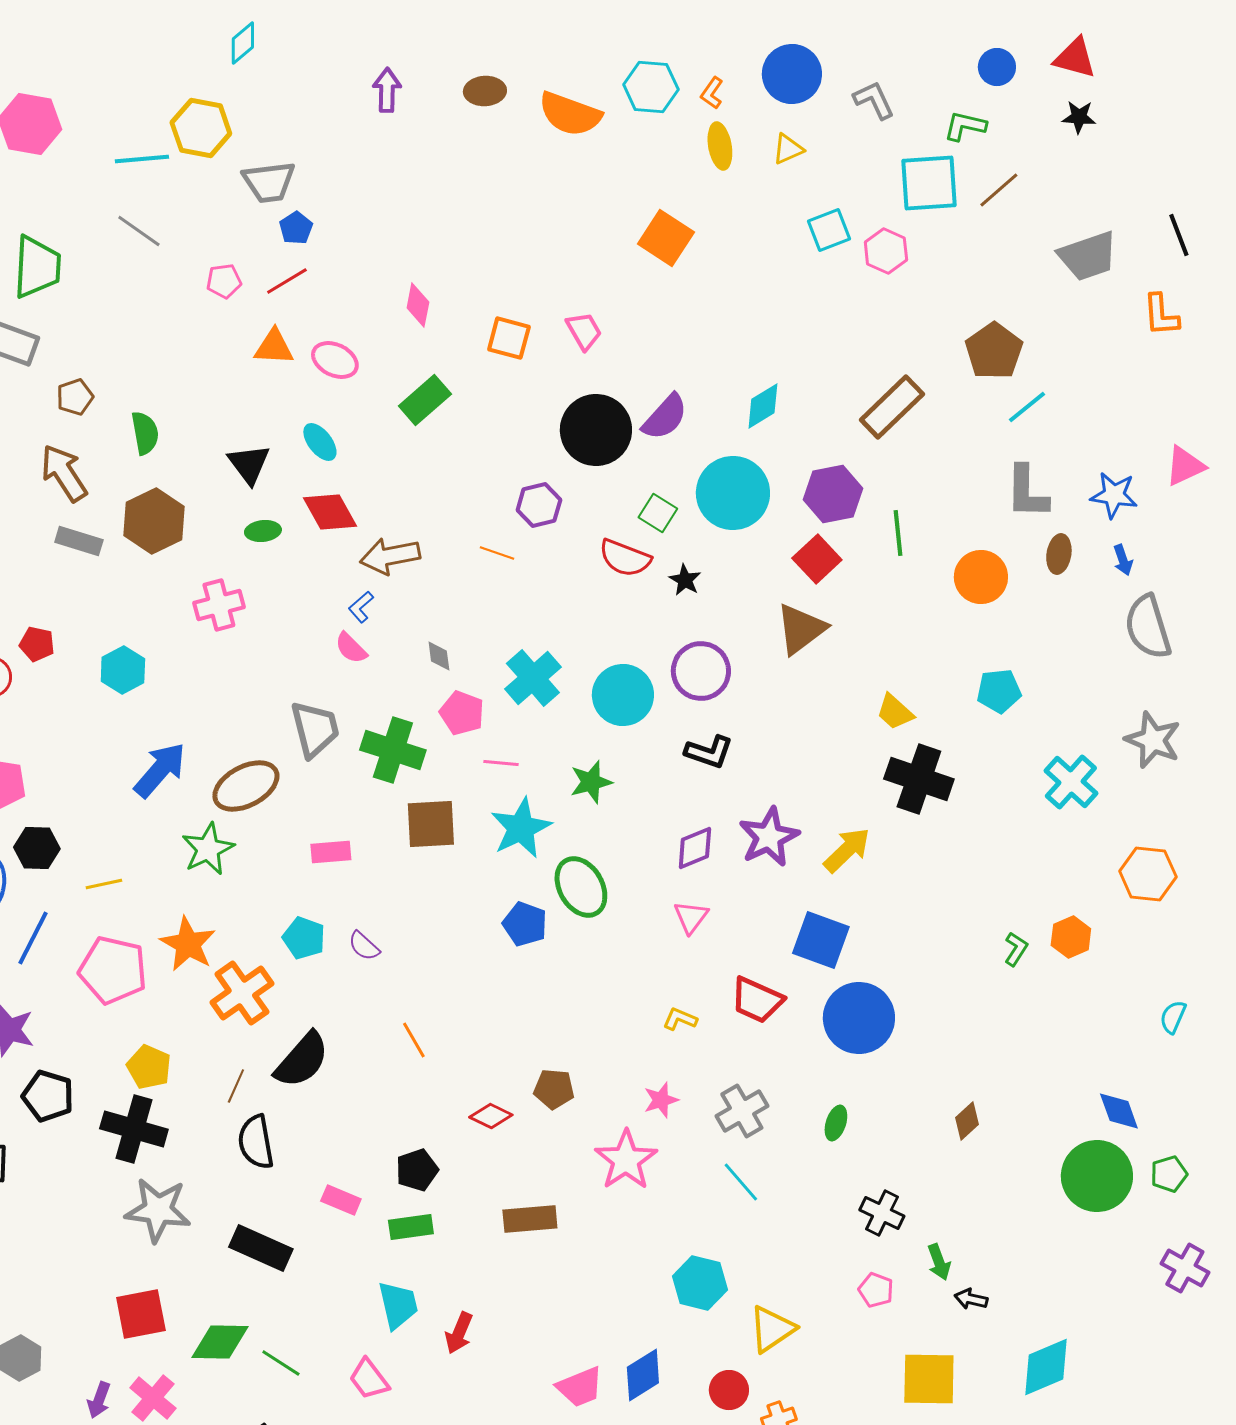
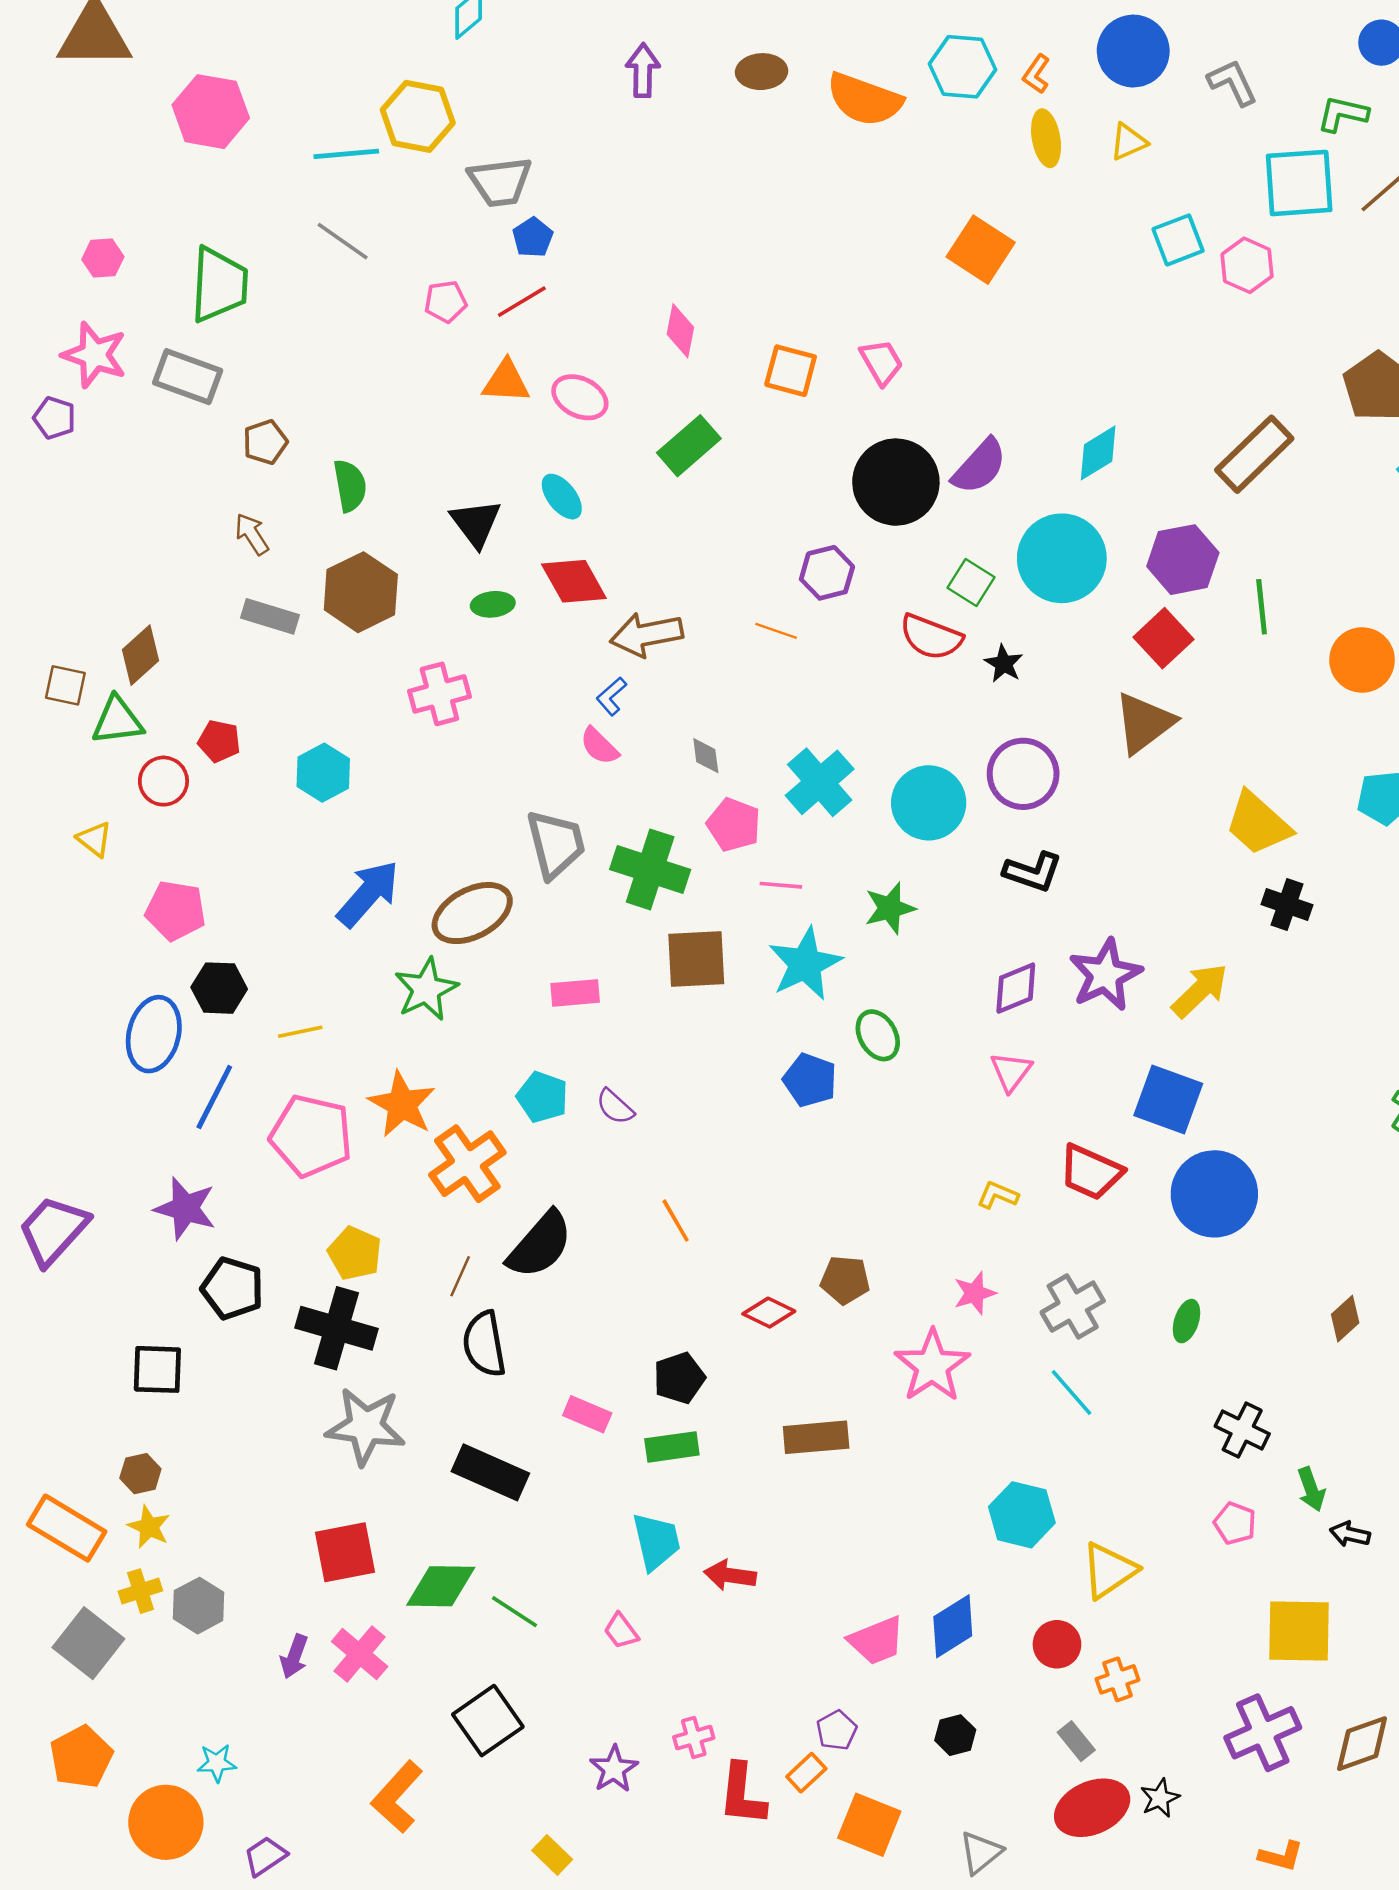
brown arrow: (64, 473) -> (252, 534), size x0.6
yellow trapezoid: (895, 712) -> (1258, 823), size x1.5
black cross: (919, 779) -> (1287, 905), size x0.6
green ellipse: (581, 887) -> (878, 1035), size x0.7
red arrow: (459, 1333) -> (730, 1575), turned 75
pink trapezoid: (369, 1379) -> (621, 1631), size x0.7

